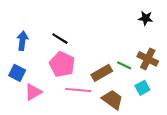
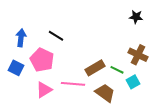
pink pentagon: (62, 64) -> (42, 60), moved
green line: (124, 65) -> (117, 70), moved
pink triangle: (33, 92) -> (44, 90), moved

